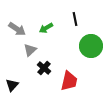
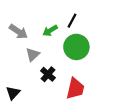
black line: (75, 19) -> (72, 21), moved, turned 40
green circle: (91, 46) -> (76, 47), moved

